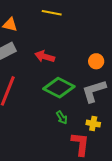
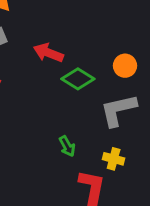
green diamond: (59, 88) -> (78, 79), moved, size x0.7

